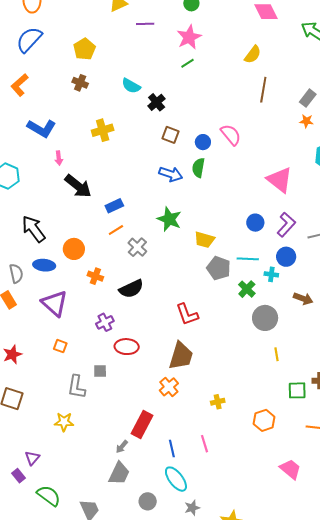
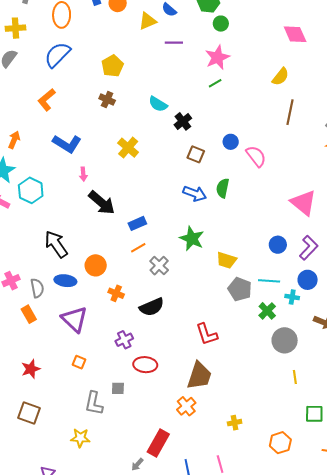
yellow cross: (103, 130) -> (128, 148), turned -35
blue circle: (203, 142) -> (231, 142), moved

